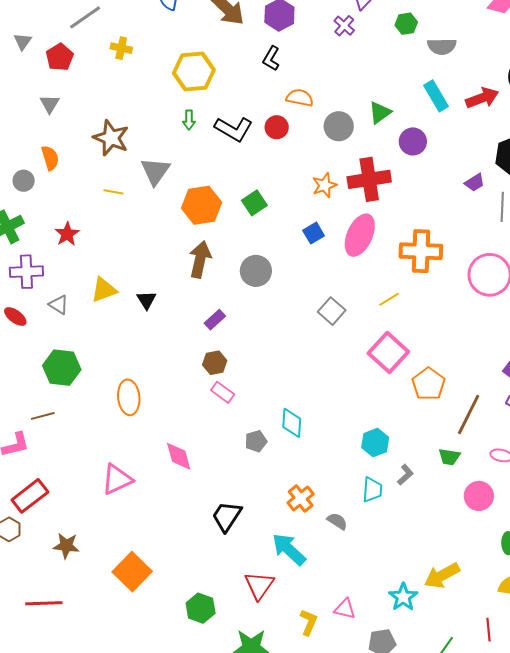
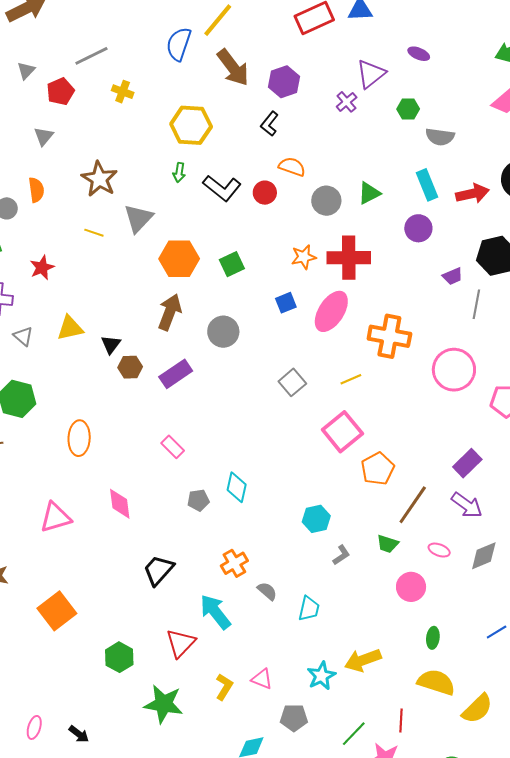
purple circle: (413, 141) -> (418, 228), moved
purple rectangle: (215, 320) -> (176, 374), size x1.5
brown hexagon: (215, 363) -> (130, 367), moved
cyan trapezoid: (372, 490) -> (309, 609), moved

